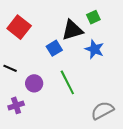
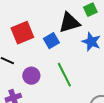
red square: (19, 27) -> (22, 33), moved, turned 30

